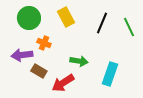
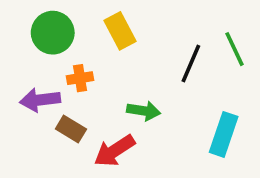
black line: (102, 23) -> (191, 64), moved
orange cross: (44, 43) -> (80, 78), turned -32
cyan rectangle: (110, 74) -> (224, 134), moved

